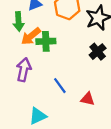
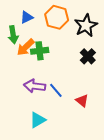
purple arrow: (24, 70) -> (35, 86), moved, turned -90
red triangle: (88, 99) -> (82, 101), turned 32

